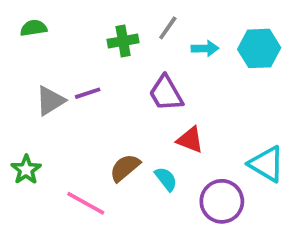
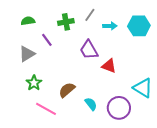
green semicircle: (34, 28) -> (28, 21), moved
purple line: (88, 93) -> (47, 40), moved, turned 72
red triangle: (190, 140) -> (109, 66), moved
green star: (26, 170) -> (34, 83), moved
cyan semicircle: (166, 179) -> (91, 104), moved

